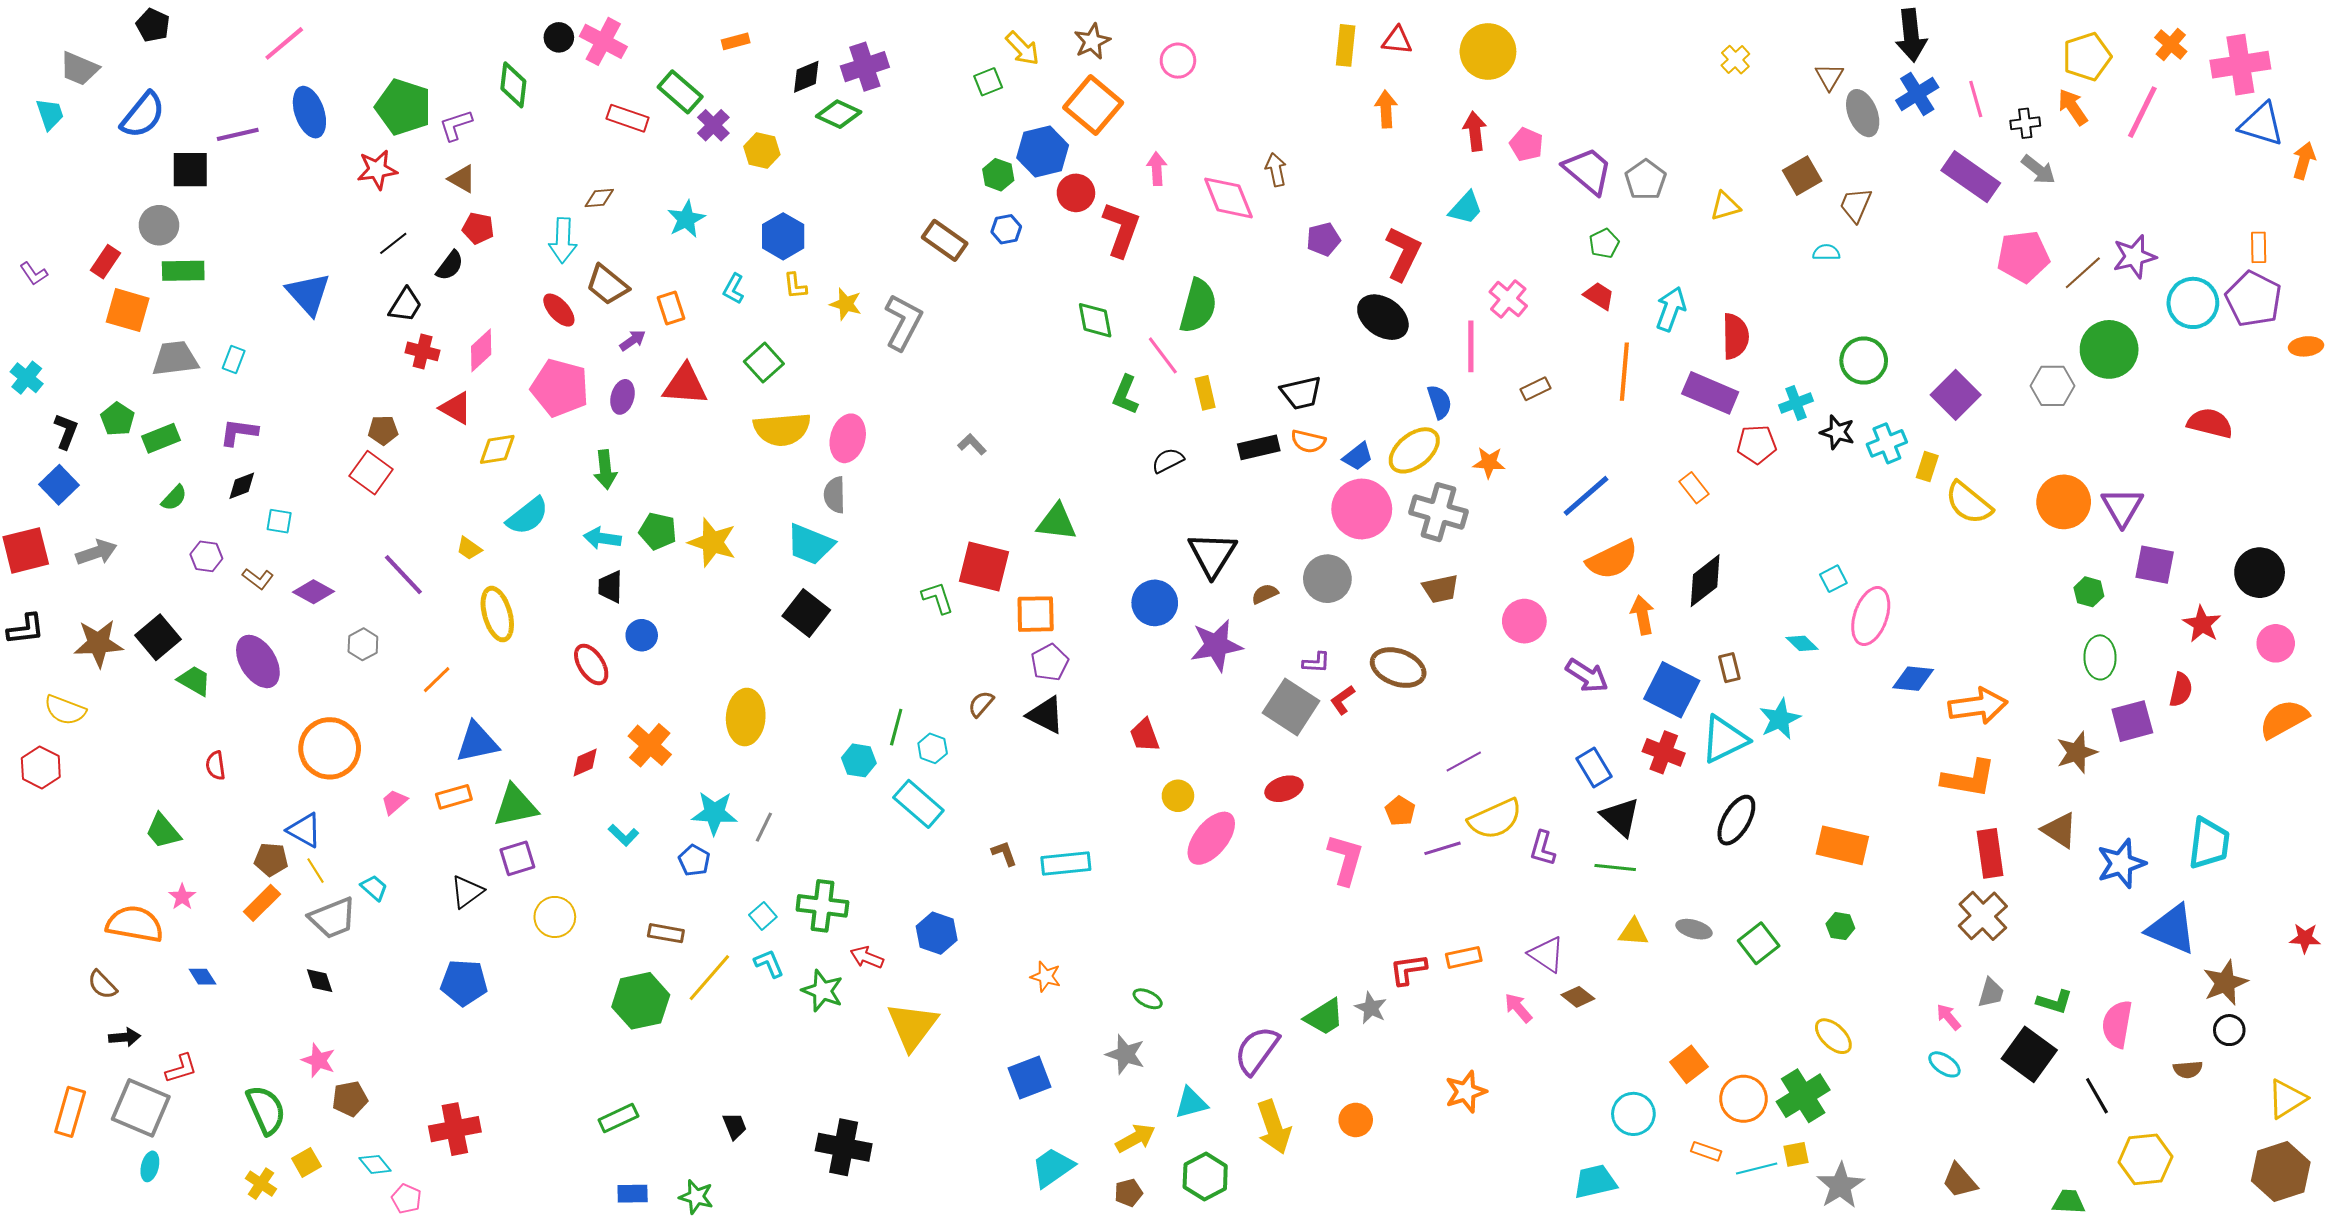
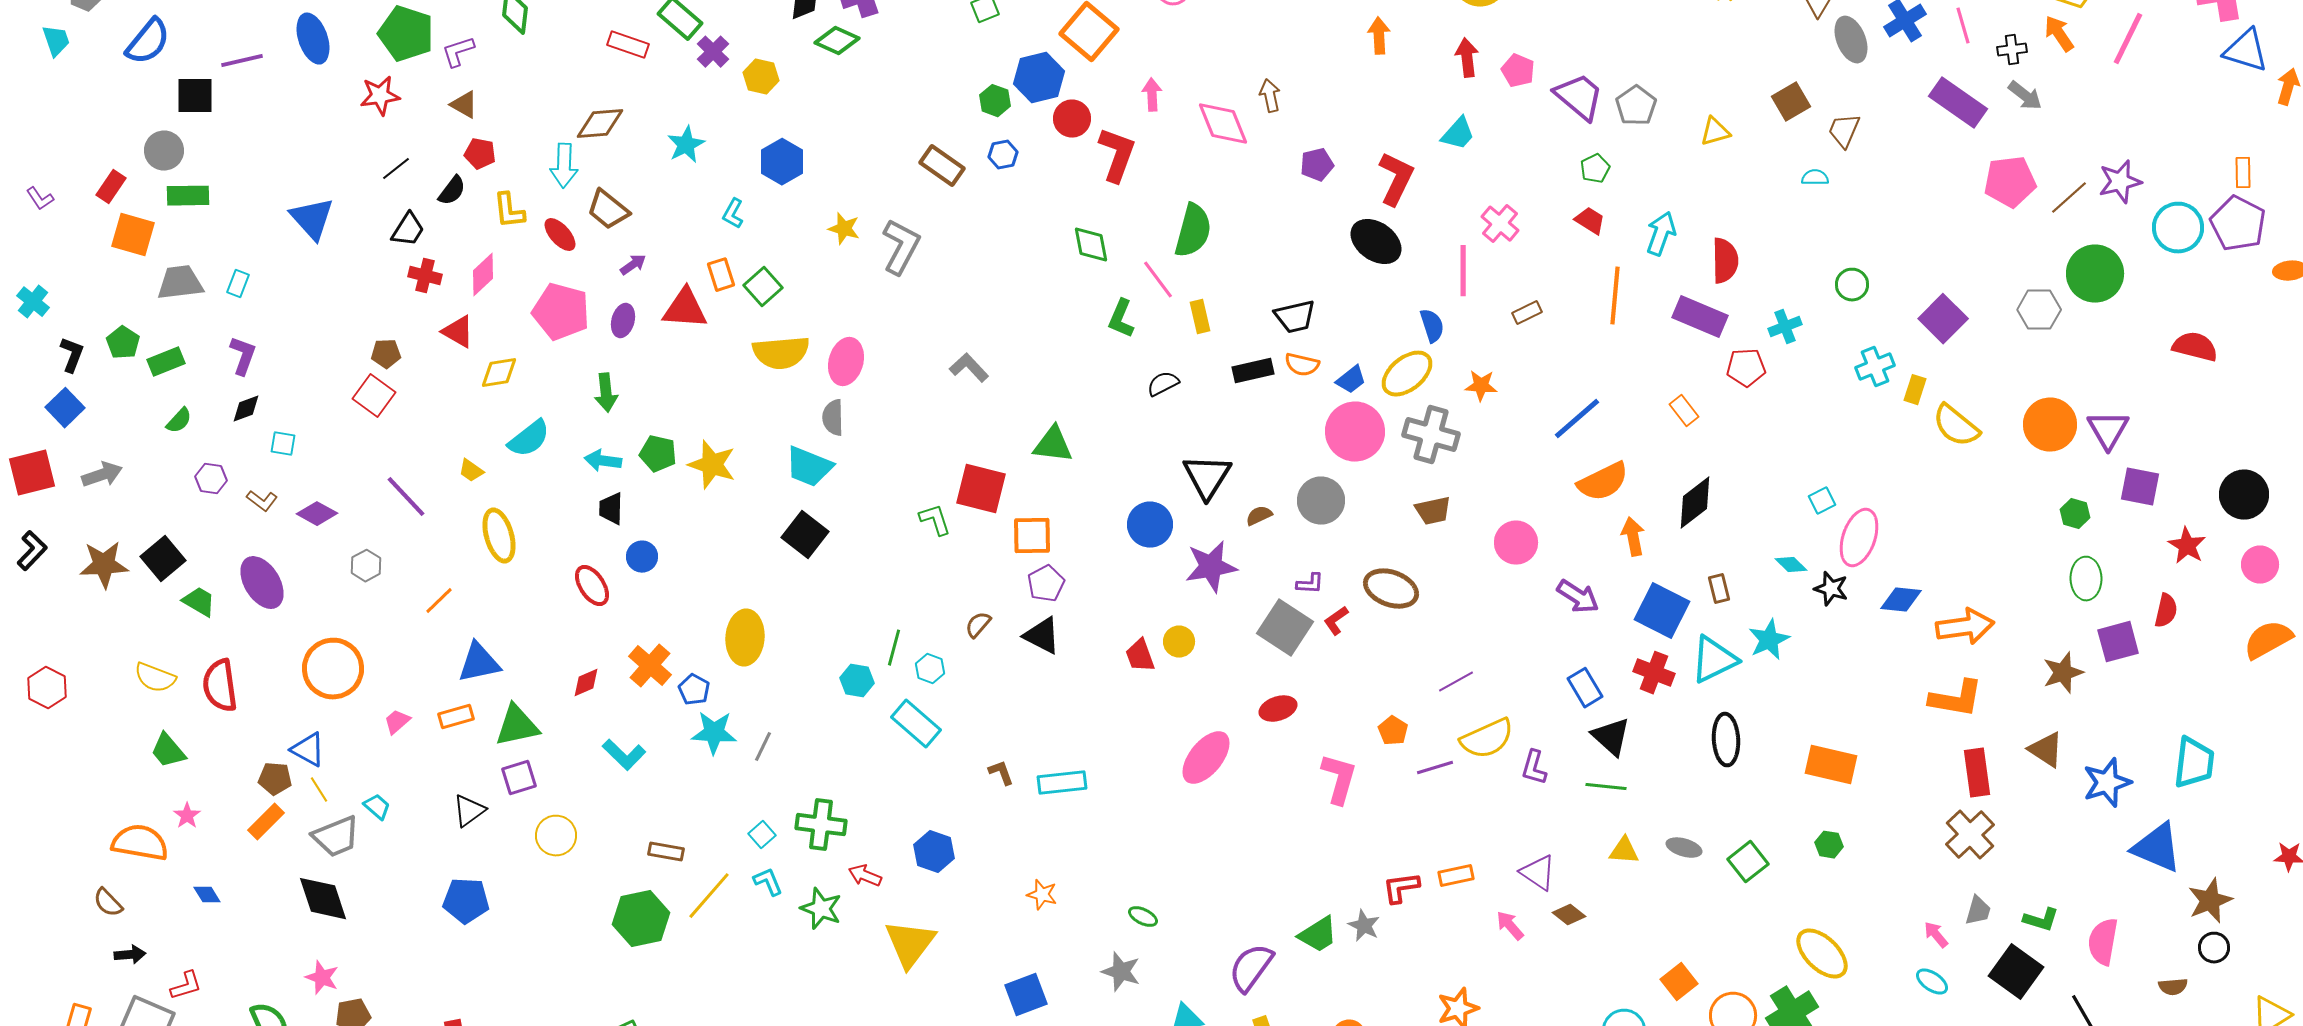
brown diamond: (599, 198) -> (600, 124), size x1.6
yellow L-shape: (795, 286) -> (509, 211), moved, size x1.4
orange rectangle: (671, 308) -> (721, 275), moved
green circle: (1864, 361) -> (1852, 285), size x0.7
purple L-shape: (239, 432) -> (243, 356), turned 102
black star: (1837, 432) -> (1831, 589), moved
gray L-shape: (972, 444) -> (969, 368), size x1.4
black L-shape: (26, 629) -> (32, 551), turned -39
yellow semicircle: (65, 710) -> (155, 678), moved
red semicircle: (216, 766) -> (220, 686), size x1.8
yellow circle: (1178, 796) -> (1179, 642), moved
black ellipse: (1736, 820) -> (1726, 740), turned -33
cyan L-shape: (624, 835) -> (624, 755), size x1.4
blue pentagon: (694, 860) -> (694, 690), moved
black diamond: (320, 981) -> (323, 899), size x1.8
yellow ellipse: (1833, 1036) -> (1822, 954), size x1.4

